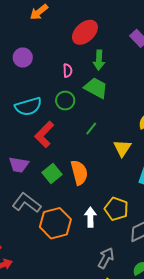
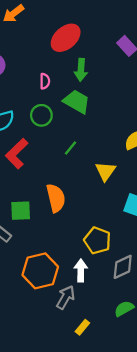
green square: (52, 173) -> (21, 211), moved, turned 36
white arrow: (90, 217) -> (81, 271), moved
orange hexagon: (55, 223) -> (40, 271), moved
gray arrow: (106, 258) -> (66, 297), moved

